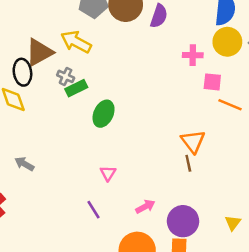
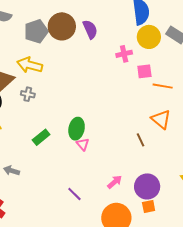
purple semicircle: (159, 16) -> (90, 29), turned -30
green rectangle: (76, 88) -> (41, 137), moved
green ellipse: (104, 114) -> (77, 129), moved
orange triangle: (193, 141) -> (161, 119), moved
pink triangle: (108, 173) -> (83, 144), moved

